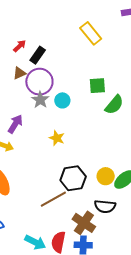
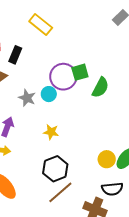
yellow rectangle: (91, 33) -> (41, 24), moved
purple circle: (39, 82) -> (63, 77), moved
black hexagon: (73, 178) -> (55, 169), moved

